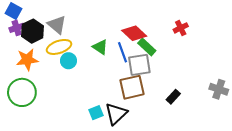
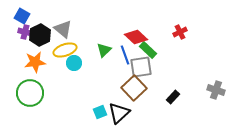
purple cross: (17, 28) -> (25, 32), turned 32
green triangle: (100, 47) -> (104, 50), turned 42
brown square: (132, 87) -> (134, 88), turned -30

